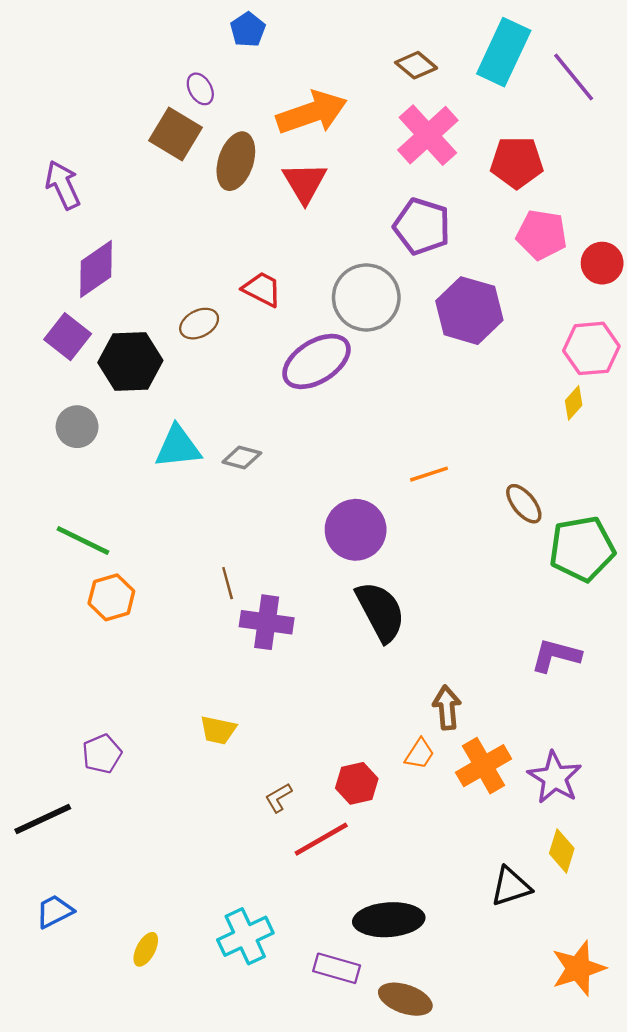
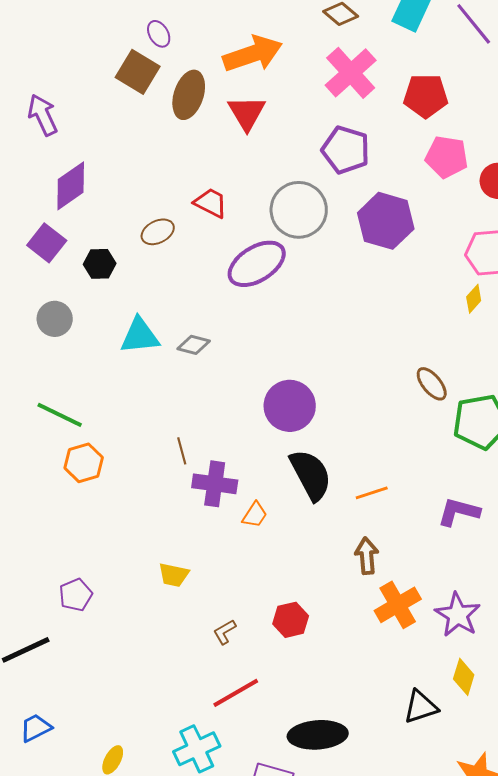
black hexagon: (130, 361) -> (100, 264), size x0.6
orange line: (429, 474) -> (372, 493), moved
orange trapezoid: (420, 754) -> (255, 515), moved
red line: (321, 839) -> (236, 693), moved

